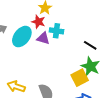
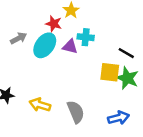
red star: (38, 22) -> (54, 24), moved
yellow square: (80, 78) -> (110, 72), moved, turned 36

